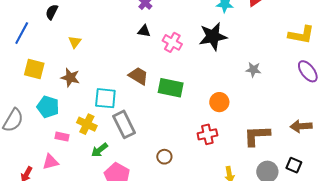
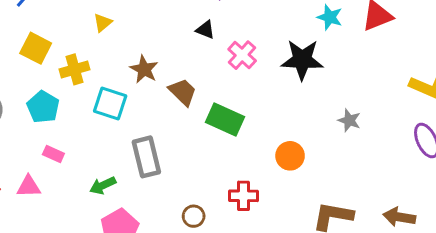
brown star: (70, 78) -> (144, 69), moved
cyan square: (105, 98) -> (110, 103), moved
yellow cross: (87, 124) -> (74, 69), moved, turned 36
red cross: (207, 134) -> (244, 196), moved

